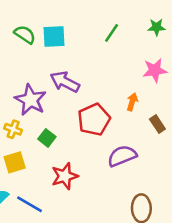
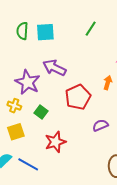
green semicircle: (25, 34) -> (22, 31), turned -120
purple semicircle: (122, 156) -> (100, 125), size x0.7

